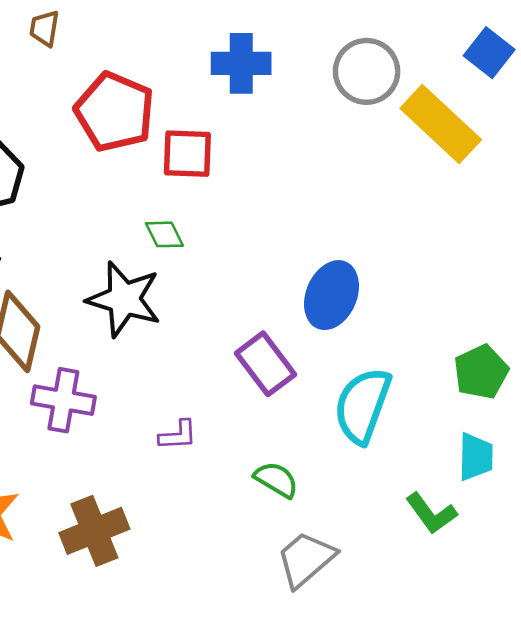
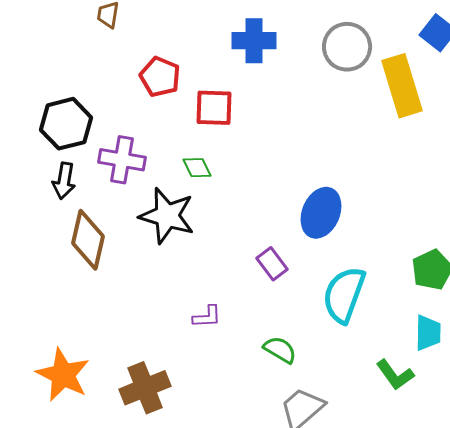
red pentagon: (115, 112) -> (160, 77), size x0.7
yellow rectangle: (441, 124) -> (402, 86), turned 30
purple rectangle: (265, 364) -> (272, 264), size x0.7
purple cross: (63, 400) -> (122, 160), moved

